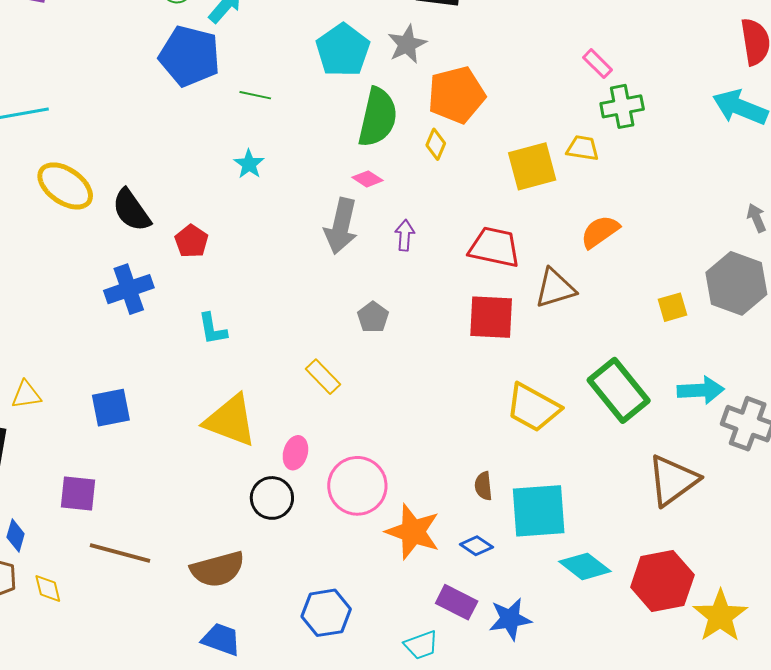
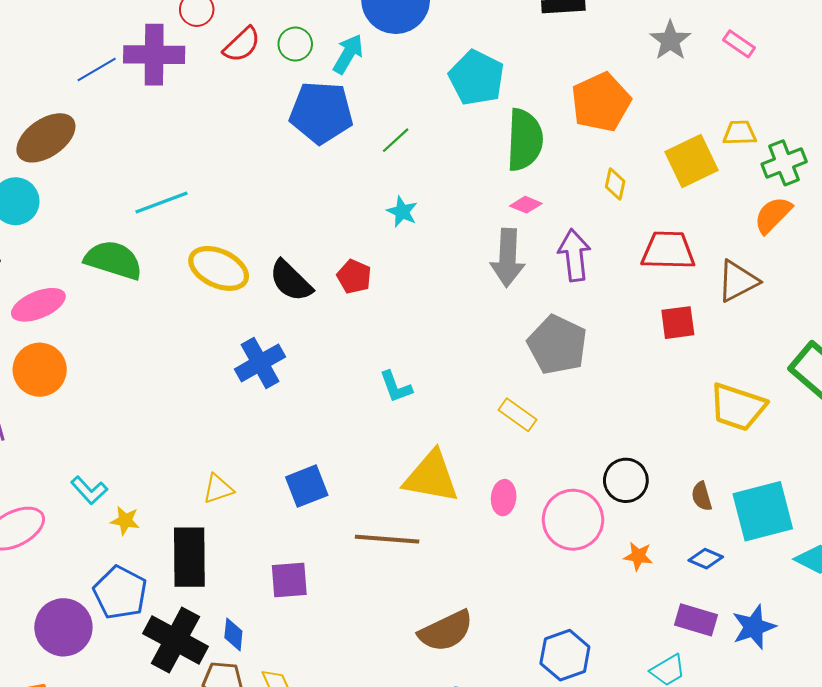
gray star: (407, 44) -> (670, 40), moved
green line: (255, 95) -> (396, 140), turned -44
green cross: (622, 106) -> (784, 163), moved
yellow diamond: (436, 144) -> (615, 184), moved
purple arrow: (405, 235) -> (574, 255), size x1.6
red pentagon: (191, 241) -> (354, 277), moved
blue cross: (129, 289) -> (260, 363), moved
gray pentagon: (373, 317) -> (557, 345), size x1.8
red square: (491, 317) -> (678, 323), size x0.7
black circle: (272, 498) -> (626, 480), moved
orange star: (413, 532) -> (638, 556), size x0.5
brown line: (120, 553) -> (387, 539), moved

